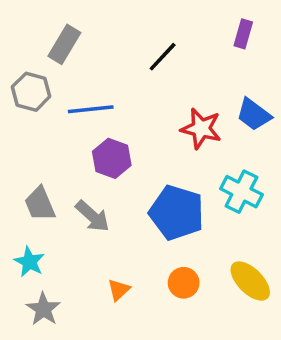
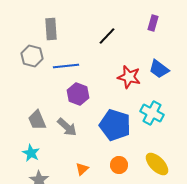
gray rectangle: (64, 44) -> (51, 29), turned -35

